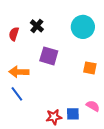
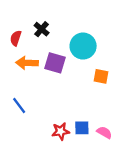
cyan circle: (83, 27) -> (83, 46), moved
orange arrow: (19, 72) -> (27, 63), moved
pink semicircle: (93, 106) -> (104, 132), moved

